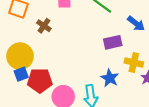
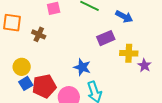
yellow circle: (20, 56) -> (22, 67), size x0.7
blue star: (110, 78) -> (82, 67), moved

